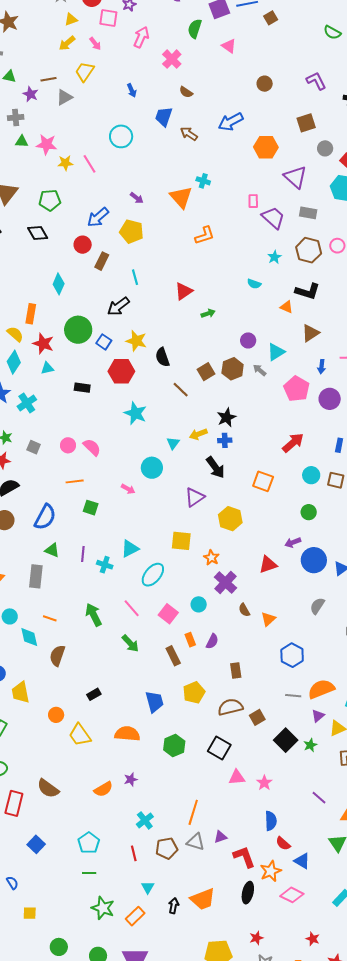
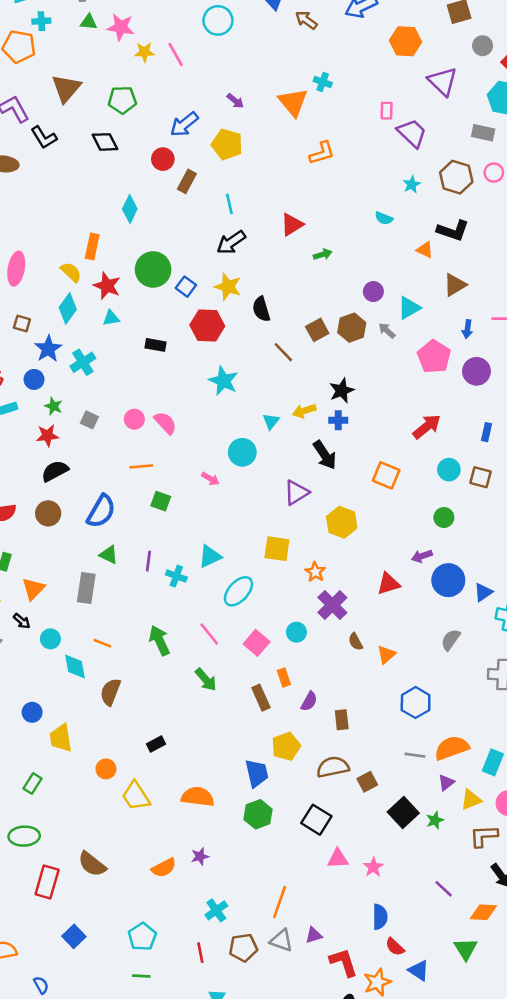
gray rectangle: (308, 213) -> (483, 133), moved
black arrow: (118, 306) -> (231, 242), moved
purple semicircle: (212, 641) -> (309, 701), moved
blue trapezoid: (154, 702) -> (257, 773), moved

